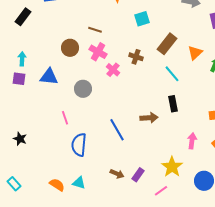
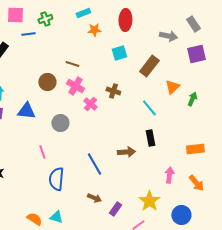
brown rectangle: (167, 44) -> (149, 66), moved
brown arrow: (117, 174) -> (94, 198), moved

